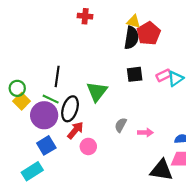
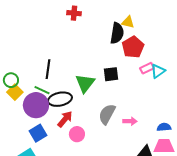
yellow triangle: (134, 22) -> (128, 22), moved
red pentagon: (149, 33) -> (133, 47), moved
black square: (135, 74) -> (111, 74), moved
black ellipse: (70, 109) -> (60, 99), turned 60
gray semicircle: (121, 125) -> (107, 114), size x1.5

